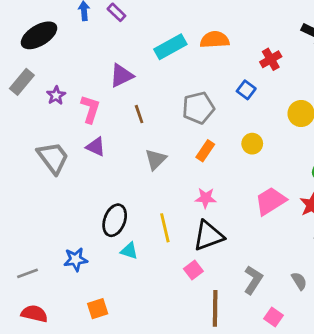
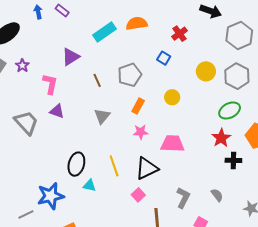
purple star: (56, 95) -> (22, 66), moved
brown line: (139, 114) -> (97, 80), moved
pink star: (206, 198) -> (141, 132), moved
pink trapezoid: (271, 201) -> (173, 144), moved, turned 40
blue star: (76, 259) -> (51, 196), size x1.5
gray line: (27, 273) -> (26, 214), moved

